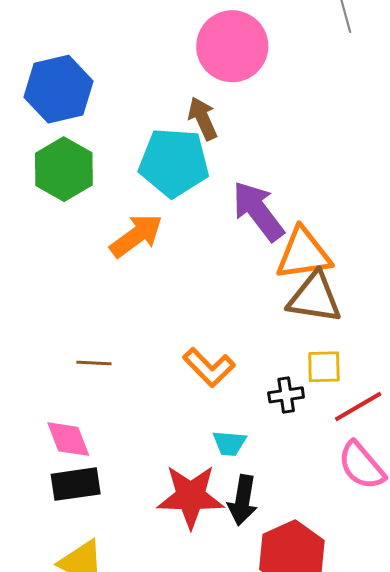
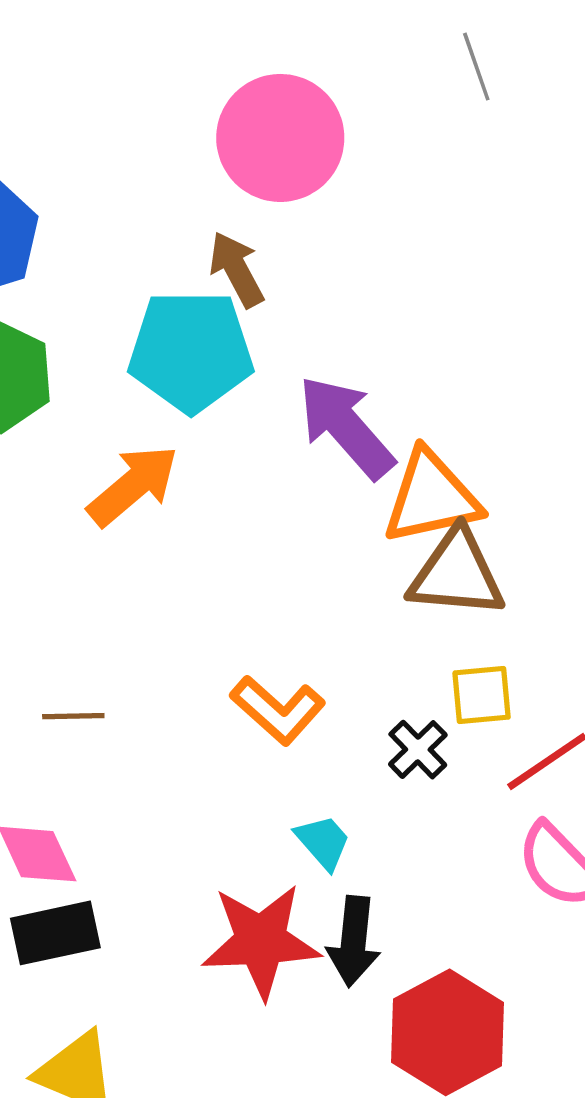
black cross: (286, 395) -> (418, 750), turned -32
cyan trapezoid: (229, 443) -> (323, 842), turned -132

